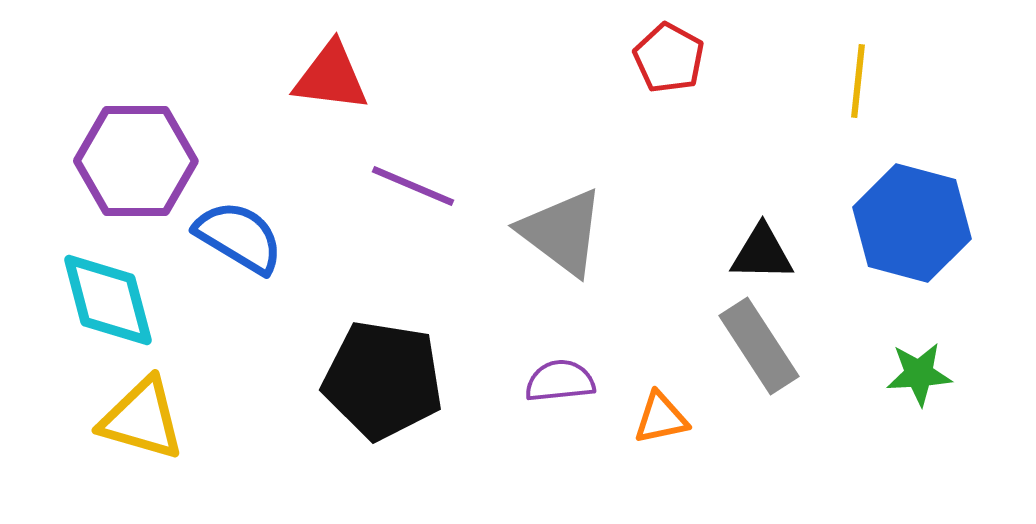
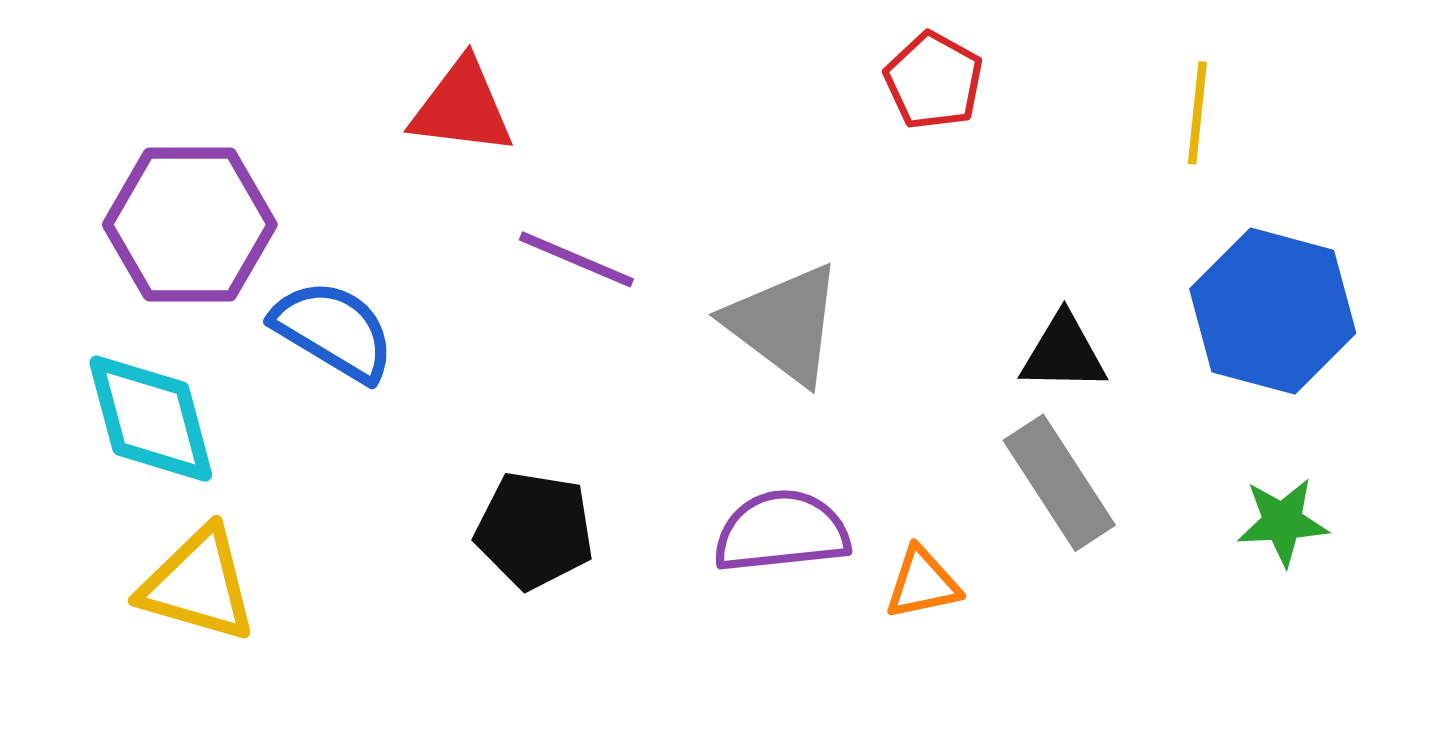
black pentagon: (383, 380) -> (535, 530), size x0.7
purple semicircle: (560, 381) -> (782, 532), size x1.4

